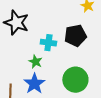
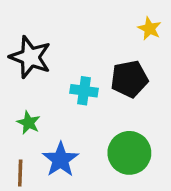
green star: (35, 62) -> (29, 123), moved

